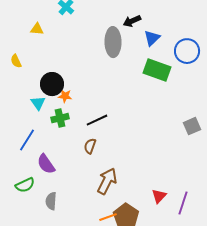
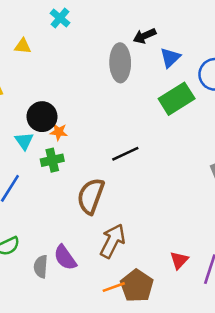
green rectangle: (157, 70) -> (177, 99), turned -52
black line: (97, 120) -> (125, 154), moved
brown semicircle: (90, 146) -> (91, 196), size x1.8
purple semicircle: (46, 164) -> (65, 258), moved

